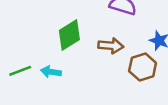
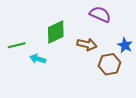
green line: (20, 71) -> (17, 45), moved

